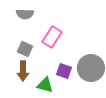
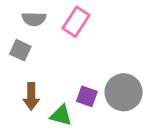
pink rectangle: (52, 37) -> (76, 22), moved
gray square: (25, 49) -> (20, 50), moved

